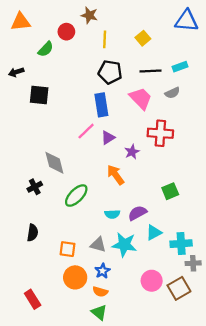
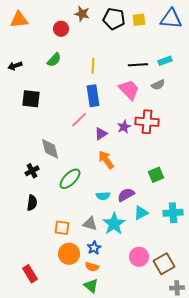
yellow square: (143, 38) -> (139, 20), moved, turned 32
yellow line: (105, 39) -> (93, 66), moved
green semicircle: (46, 49) -> (54, 60), moved
black pentagon: (110, 72) -> (114, 19), moved
black square: (39, 95) -> (31, 99), moved
purple triangle: (108, 138) -> (101, 134), moved
purple star: (132, 152) -> (124, 127), moved
black semicircle: (33, 233) -> (32, 203), moved
cyan cross: (181, 244) -> (173, 213), moved
cyan star: (124, 245) -> (114, 224), turned 30
gray cross: (193, 263) -> (177, 288), moved

